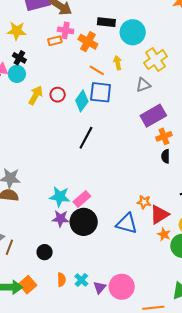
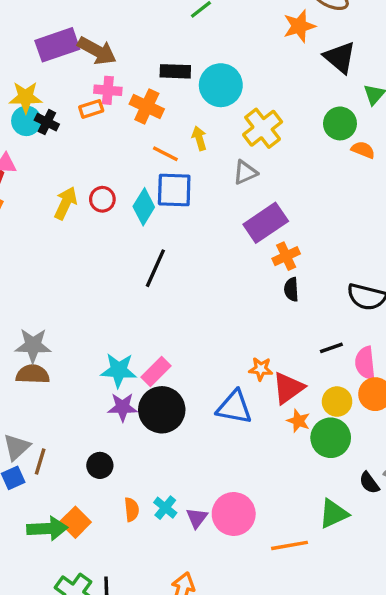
black cross: (19, 58) -> (47, 122), moved
cyan circle: (17, 74) -> (26, 121), moved

